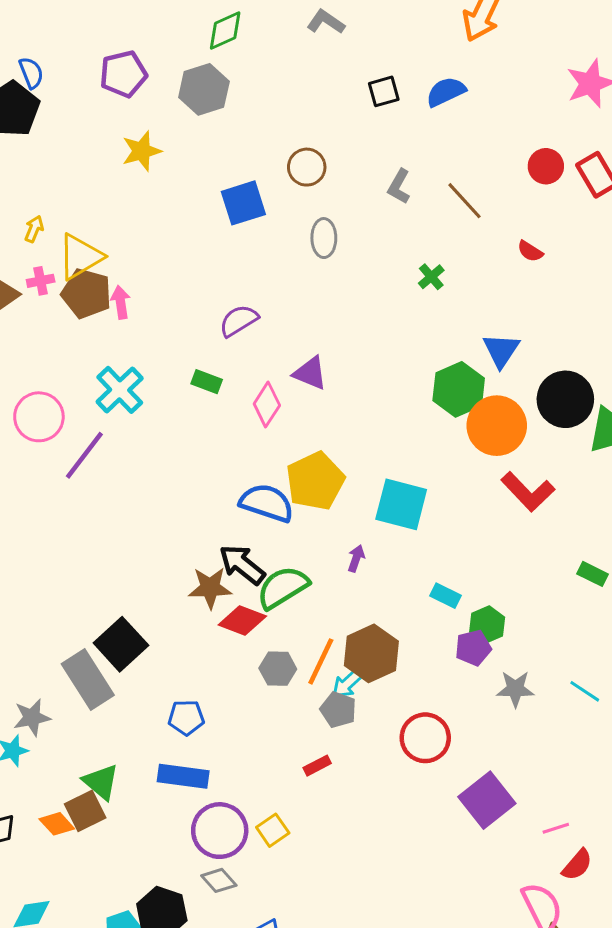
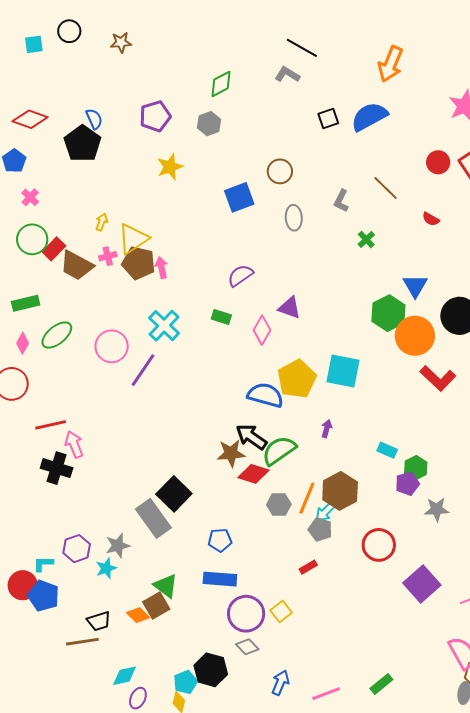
gray hexagon: (204, 89) -> (209, 124), size x0.7
blue semicircle: (446, 92) -> (369, 117), size x1.4
gray L-shape: (399, 186) -> (341, 201), moved
cyan square: (401, 504) -> (343, 371), moved

